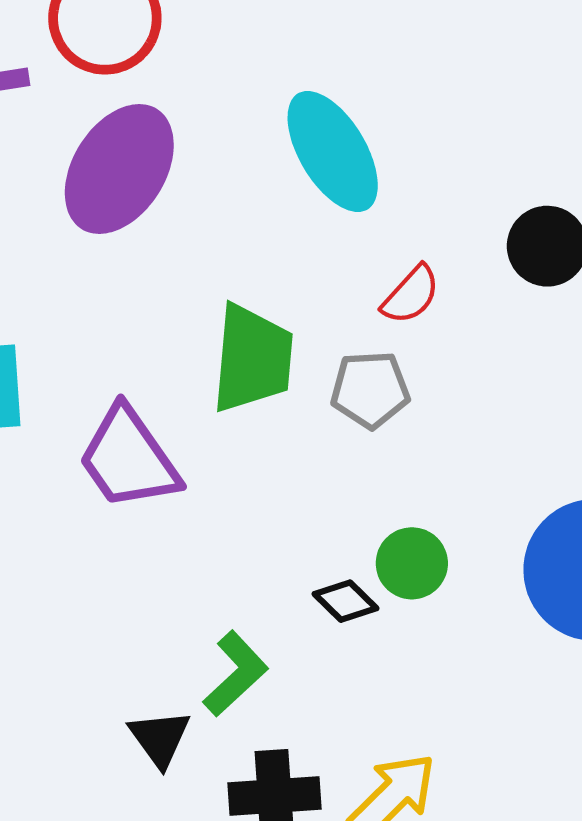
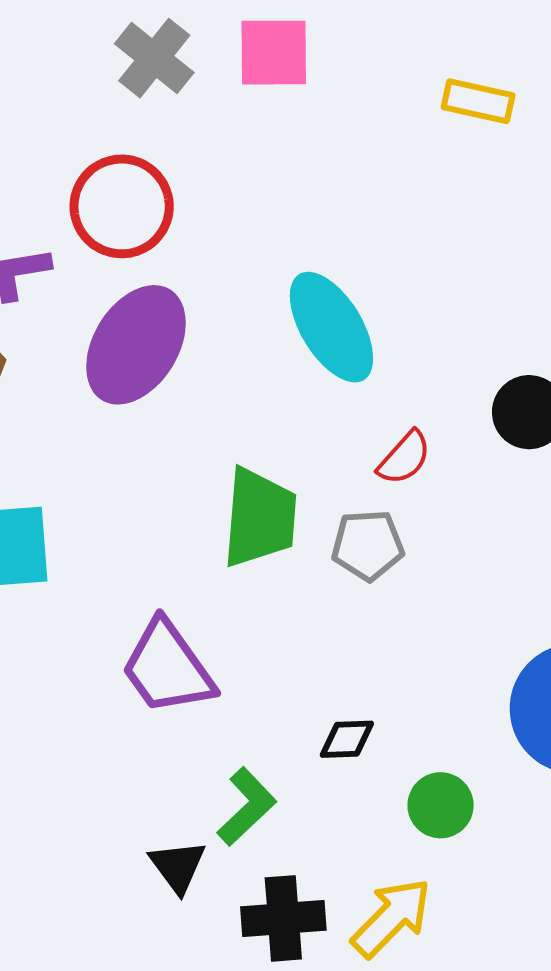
purple trapezoid: (129, 458) -> (167, 668), moved
green circle: (412, 563) -> (441, 805), moved
black diamond: (345, 601) -> (347, 739), turned -46

